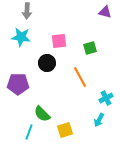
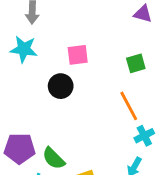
green square: (90, 48) -> (136, 63), moved
orange line: (80, 77) -> (129, 106), moved
purple pentagon: (18, 84) -> (20, 148), moved

